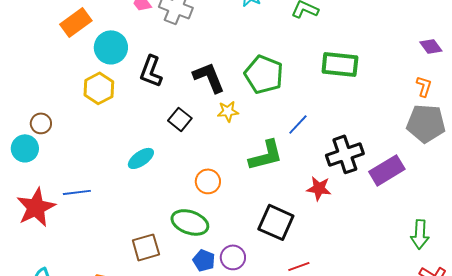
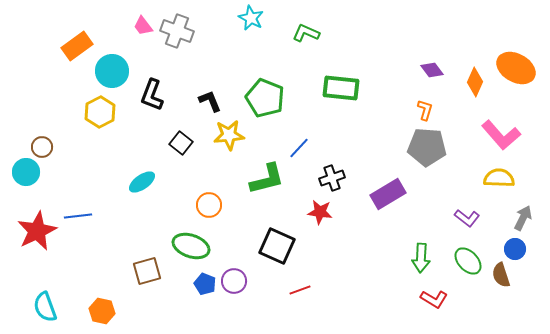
black L-shape: (209, 77) -> (210, 101), size x0.7
yellow star: (228, 111) -> (229, 135), size x1.4
black cross: (345, 154) -> (332, 178), moved, size x0.7

